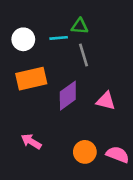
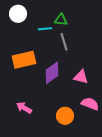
white circle: (23, 39) -> (18, 14), moved
pink semicircle: (118, 155) -> (90, 104), moved

